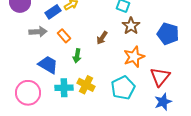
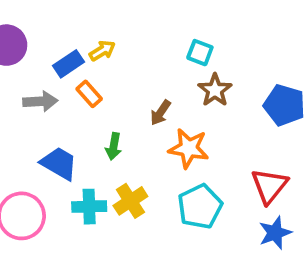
orange rectangle: (64, 36) -> (89, 94), moved
orange star: (134, 57) -> (189, 148), moved, turned 30
yellow cross: (86, 85) -> (130, 201), turned 30

